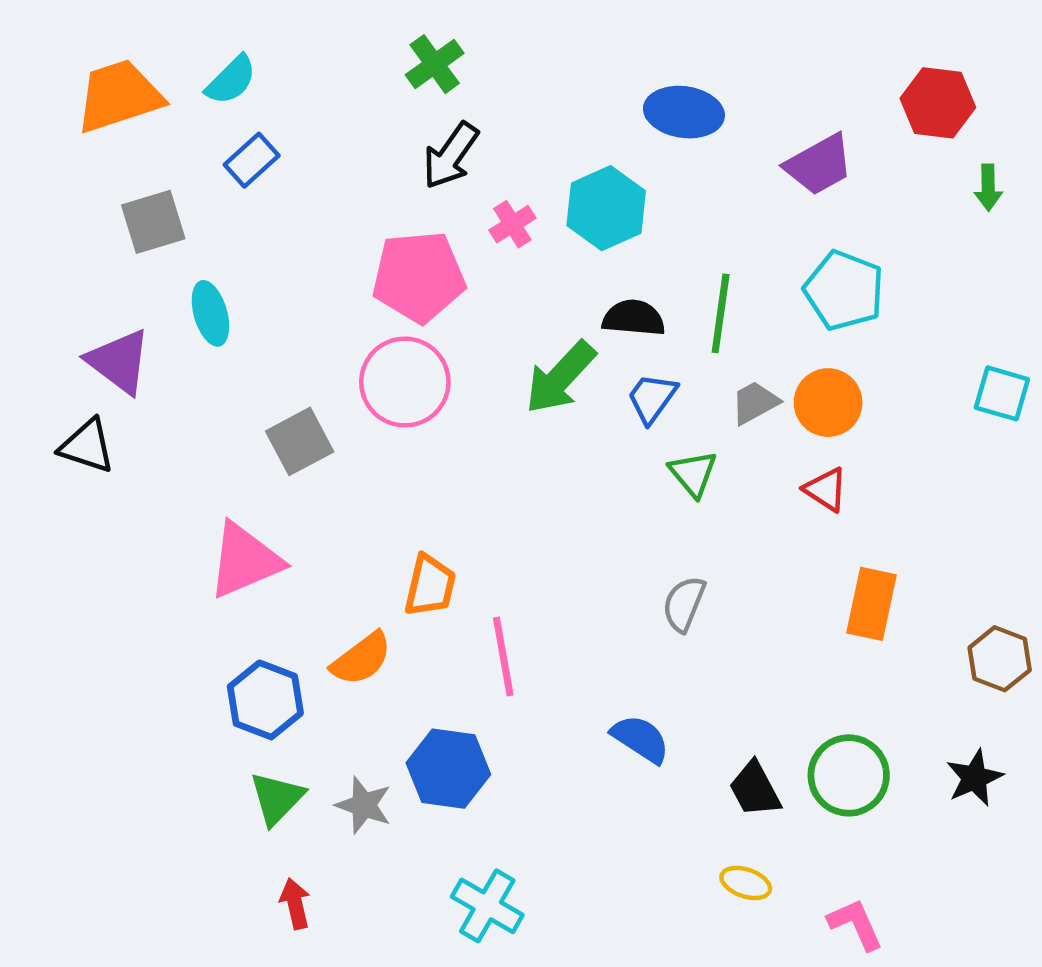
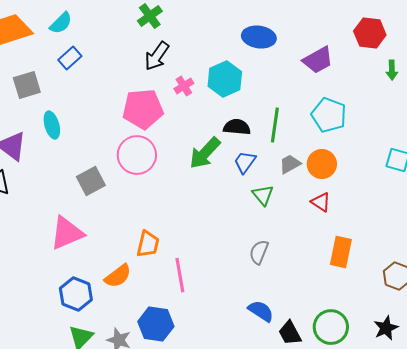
blue semicircle: (640, 739) -> (261, 311), moved

